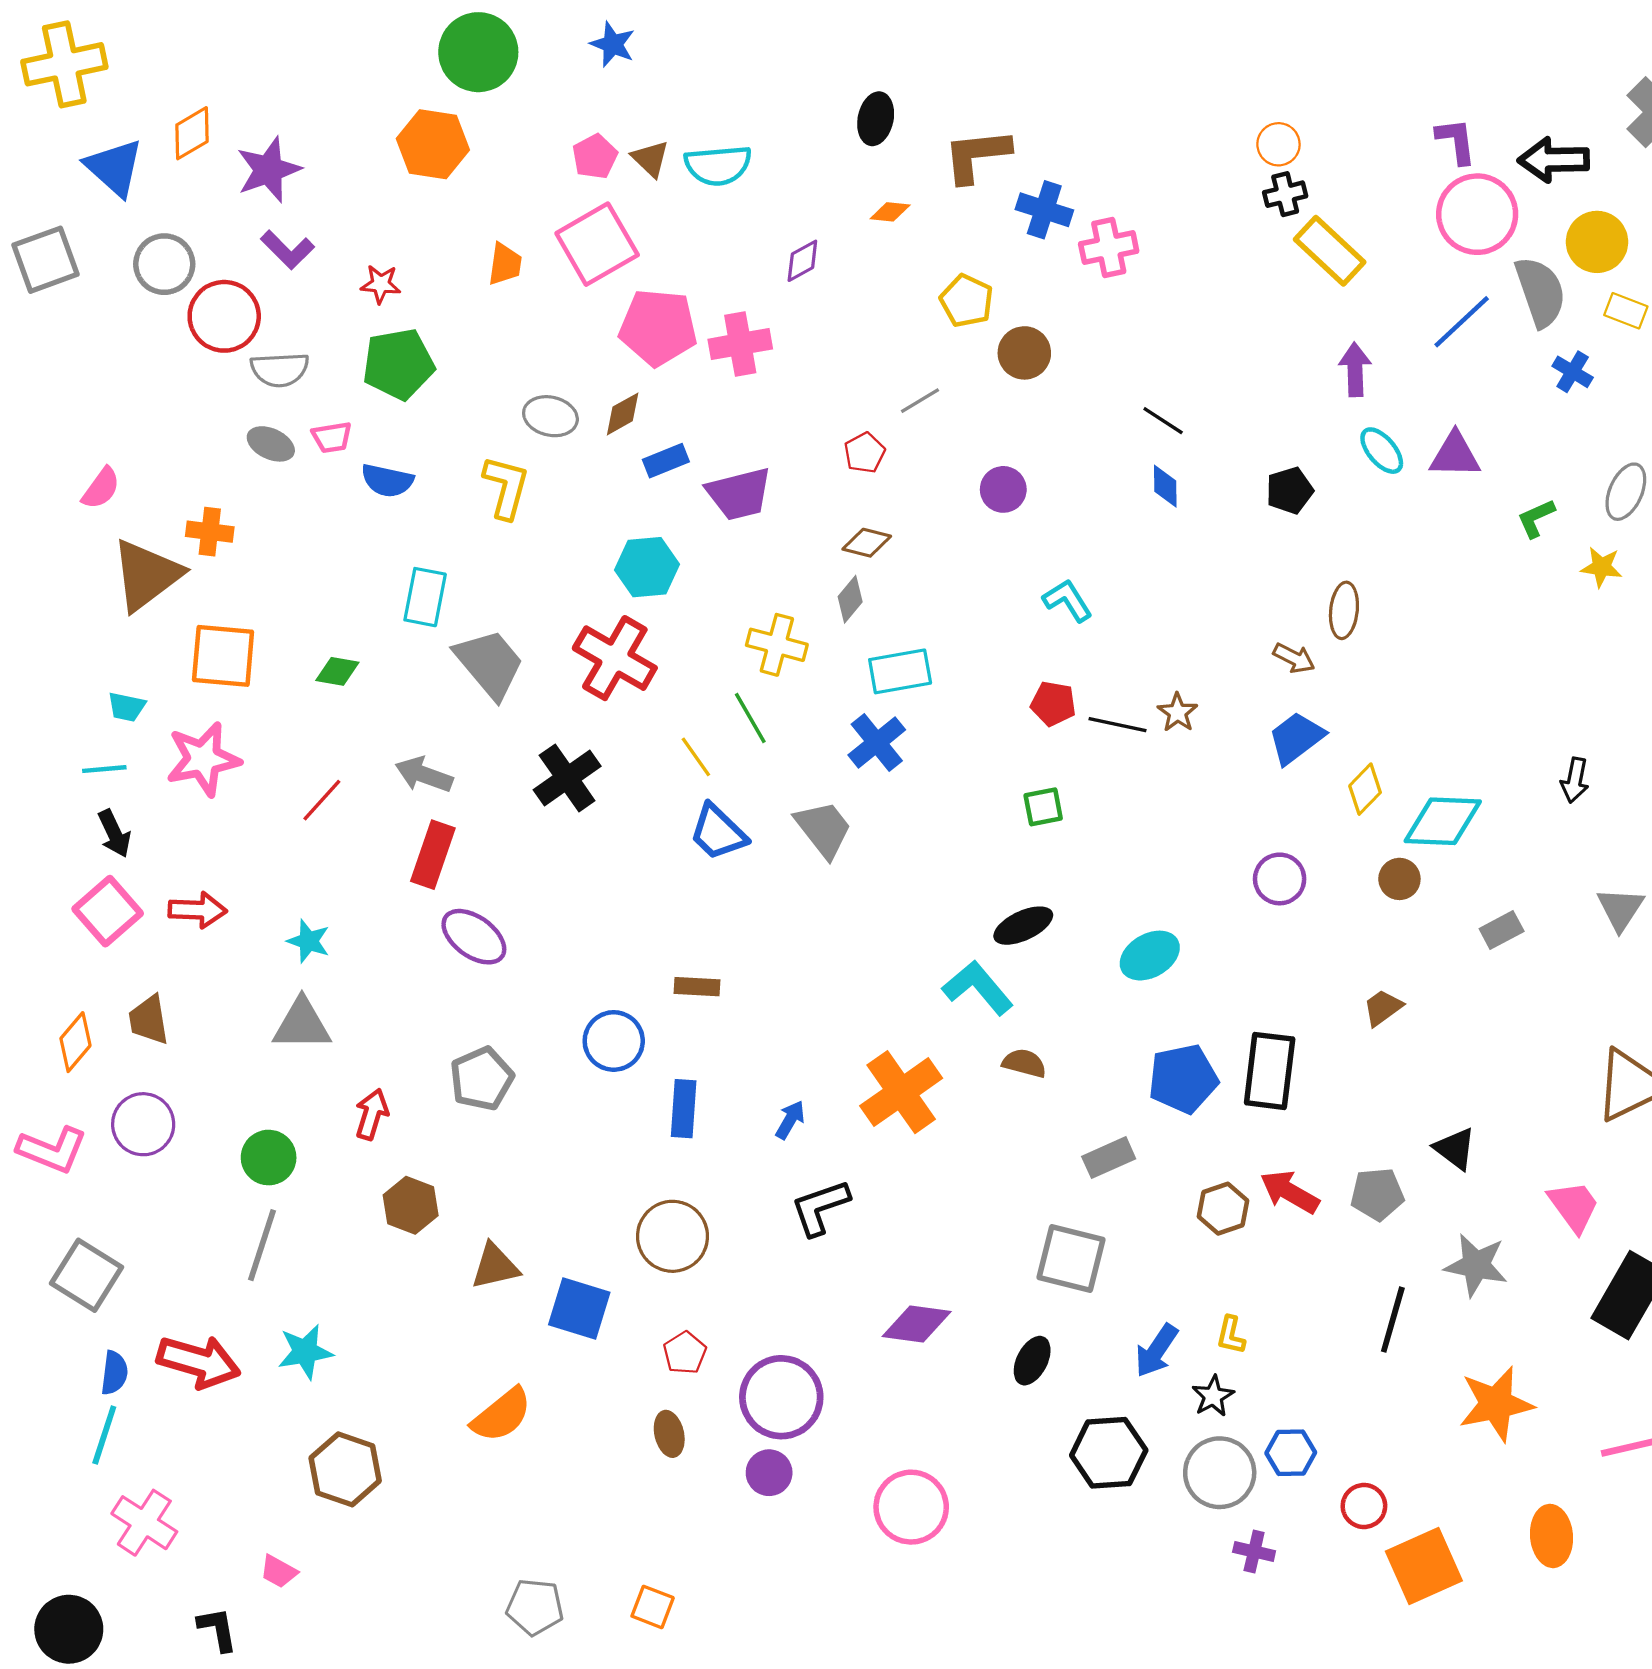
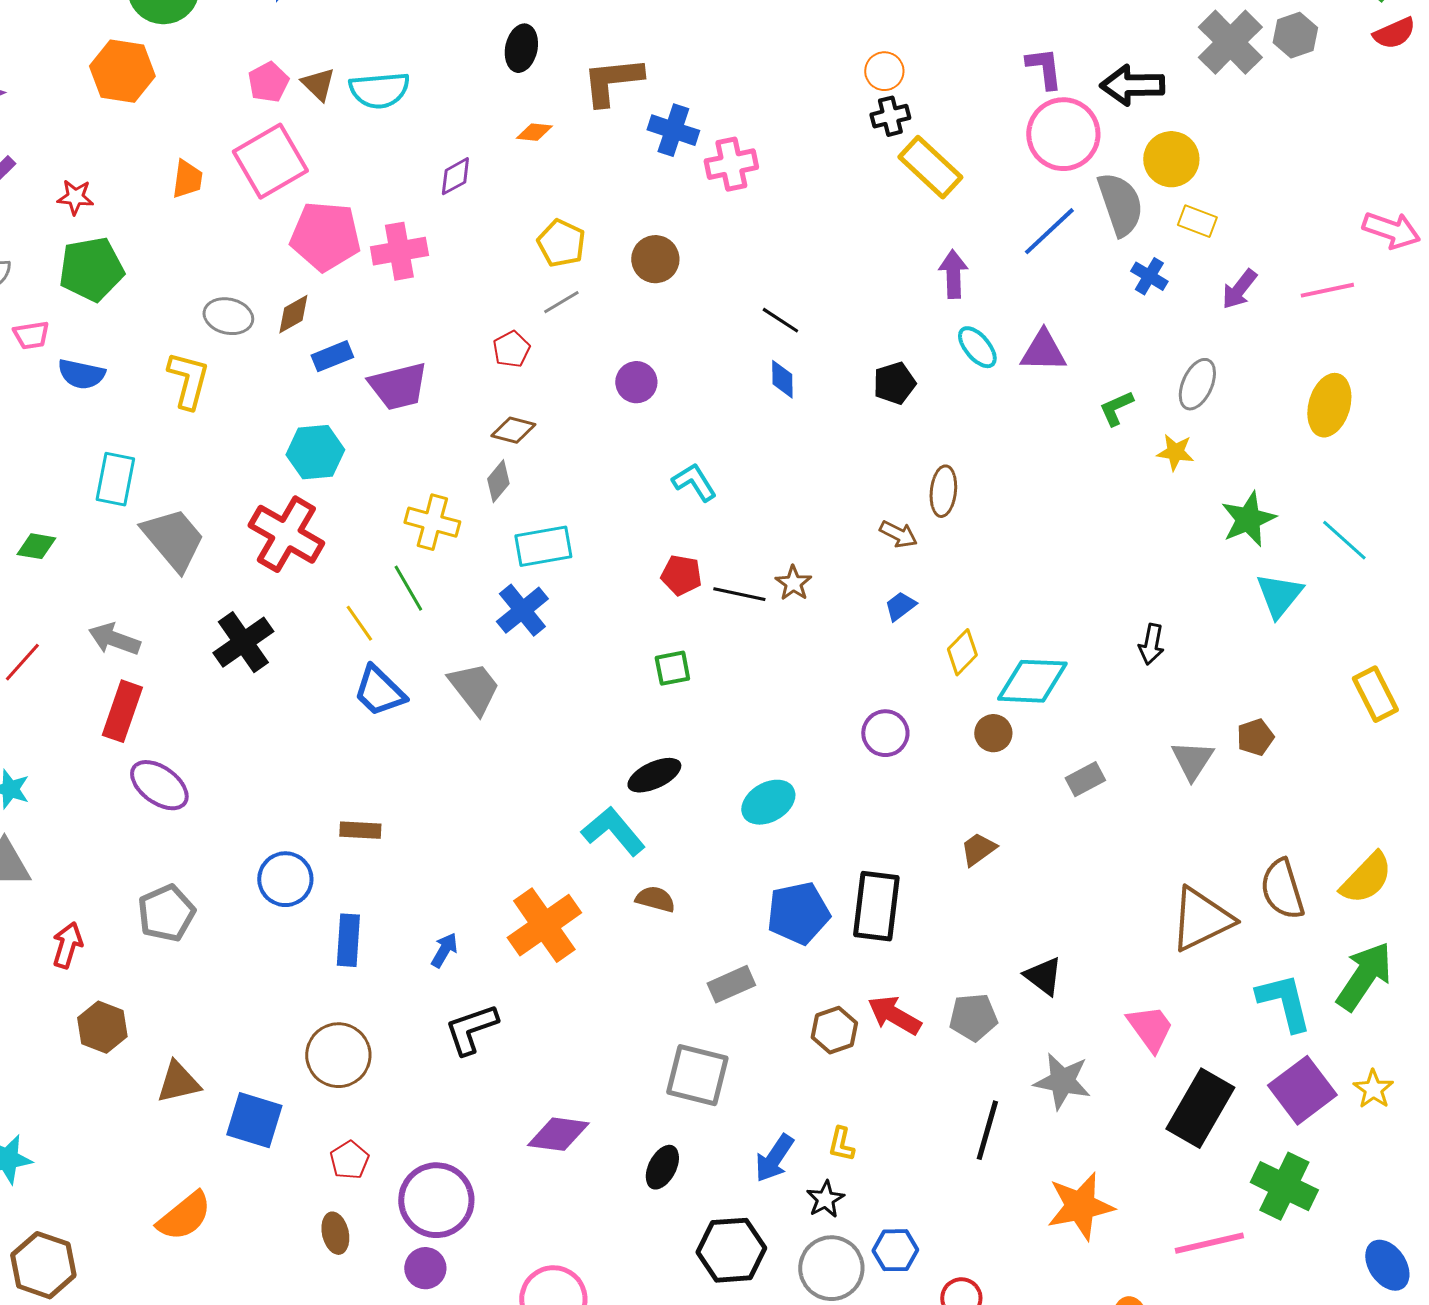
yellow pentagon: (967, 301) -> (561, 243), moved
blue trapezoid: (1296, 738) -> (900, 606), size x0.6

